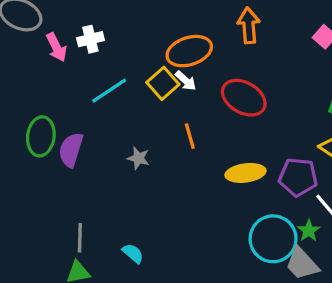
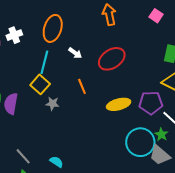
orange ellipse: (189, 51) -> (53, 28), moved, turned -48
yellow square: (163, 83) -> (40, 84), moved
cyan line: (109, 91) -> (44, 62), moved, turned -35
red ellipse: (244, 98) -> (112, 59), turned -56
gray line: (80, 238) -> (23, 156), turned -36

